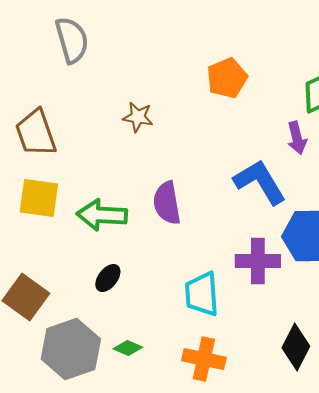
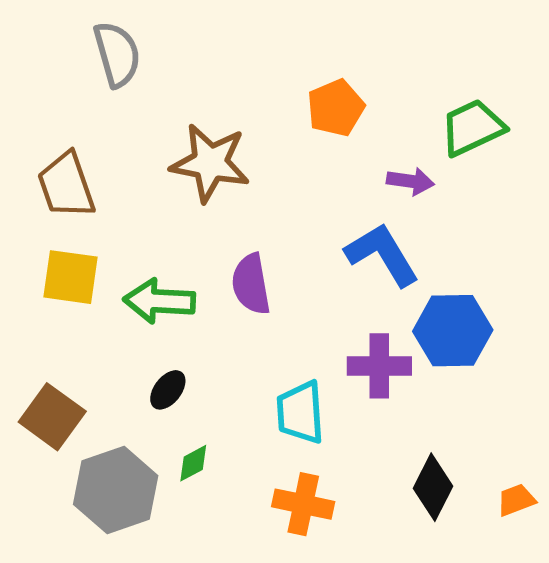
brown star: (138, 117) -> (210, 163), size x1.8
purple arrow: (297, 138) -> (410, 181), moved, turned -68
green diamond: (128, 348) -> (193, 463), moved, turned -52

